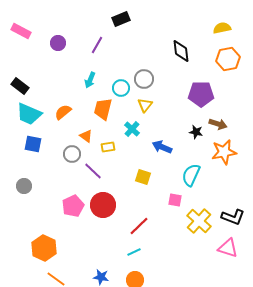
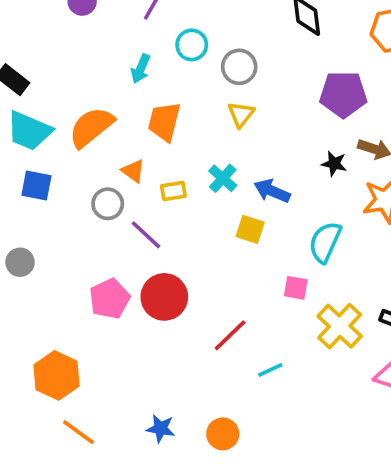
cyan circle: (121, 88) -> (192, 45), moved
orange semicircle: (63, 112) -> (91, 127), size x1.5
cyan cross: (132, 129) -> (223, 178), moved
yellow square: (143, 177) -> (250, 229), moved
cyan line: (134, 252) -> (270, 370), moved

